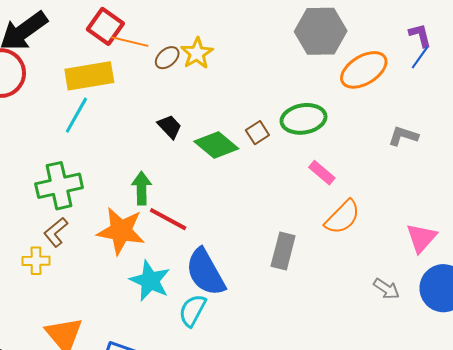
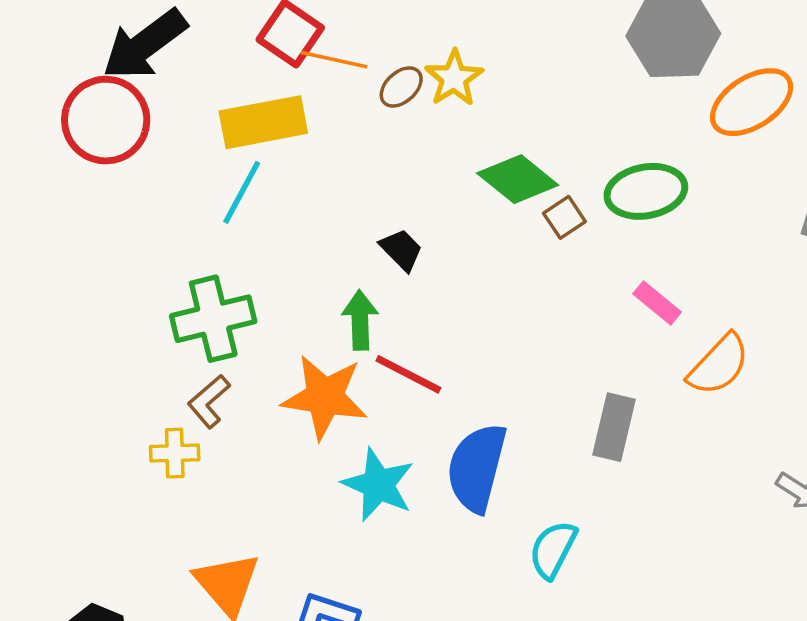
black trapezoid: (170, 127) -> (401, 250), moved
green diamond: (216, 145) -> (518, 179), moved
pink rectangle: (322, 173) -> (657, 303), moved
blue semicircle: (205, 272) -> (477, 468), turned 45
cyan semicircle: (193, 310) -> (553, 550), moved

